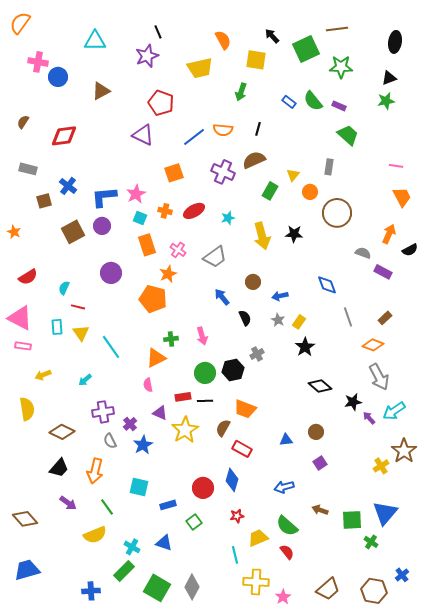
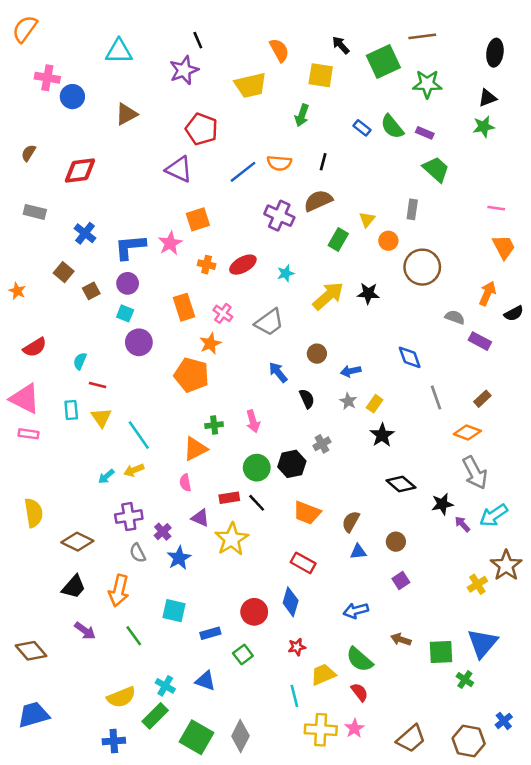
orange square: (174, 173) -> (198, 219), moved
brown square: (44, 201) -> (64, 272), moved, turned -35
cyan square: (140, 218) -> (125, 313), moved
brown square: (73, 232) -> (91, 291), size x0.6
yellow arrow: (262, 236) -> (328, 296), turned -116
yellow arrow: (43, 375) -> (134, 470), moved
black line: (205, 401) -> (257, 503), turned 49
brown semicircle: (223, 428) -> (351, 522), moved
yellow semicircle: (95, 535) -> (121, 697), moved
pink star: (283, 597) -> (355, 728), moved

